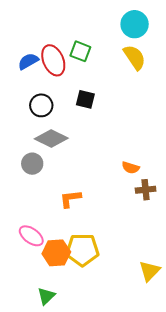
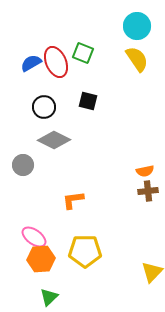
gray circle: (32, 164) -> (23, 165), moved
orange semicircle: (131, 168) -> (145, 171), moved, turned -30
orange hexagon: (56, 253) -> (41, 259), moved

